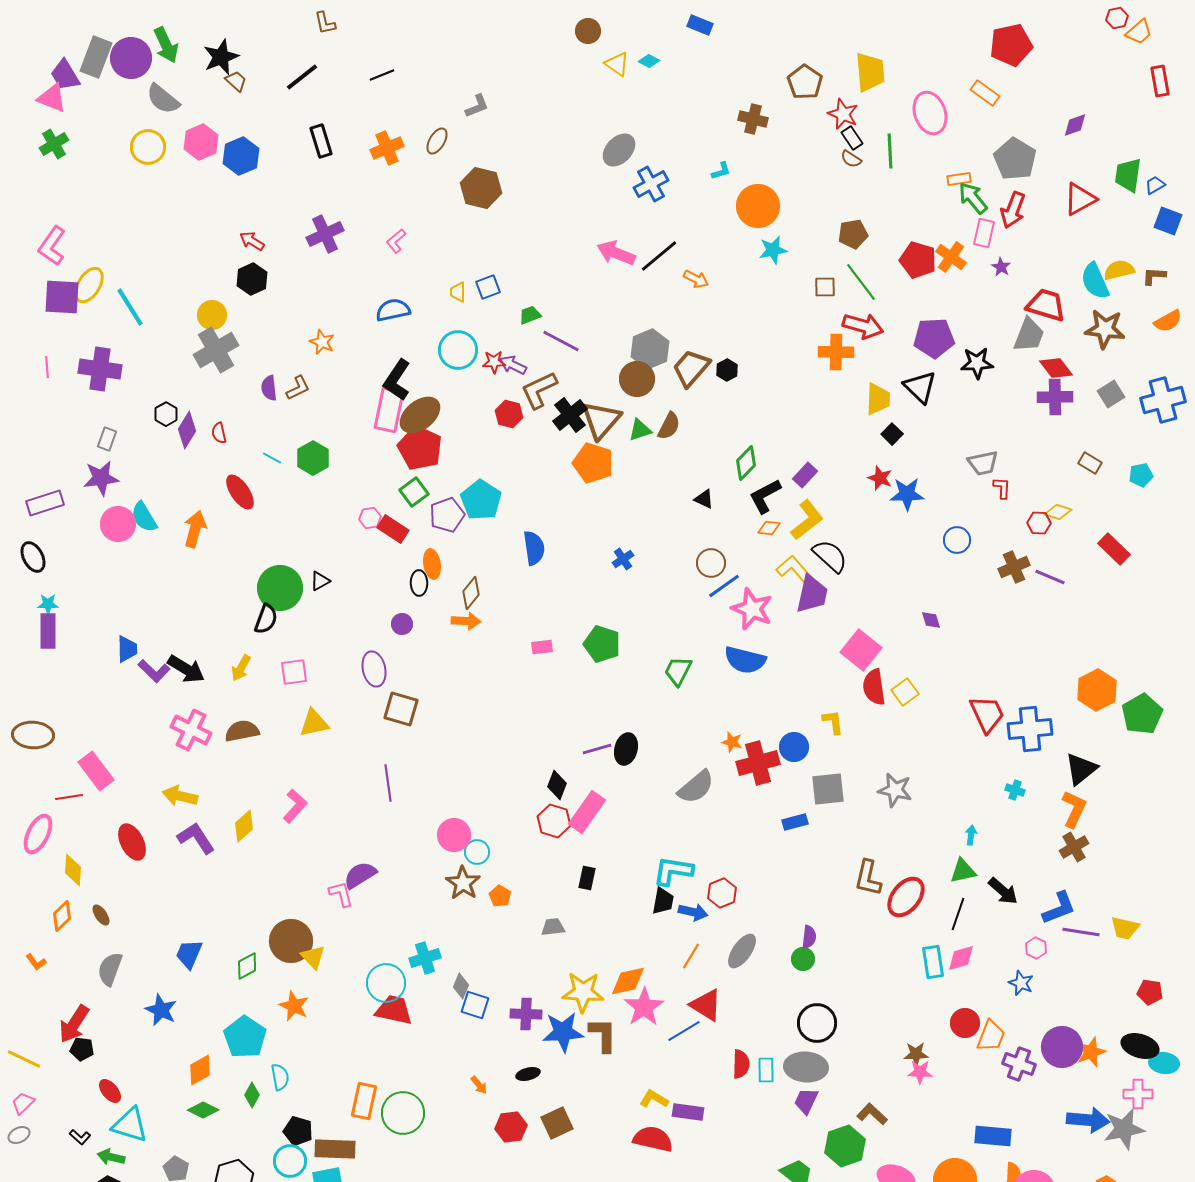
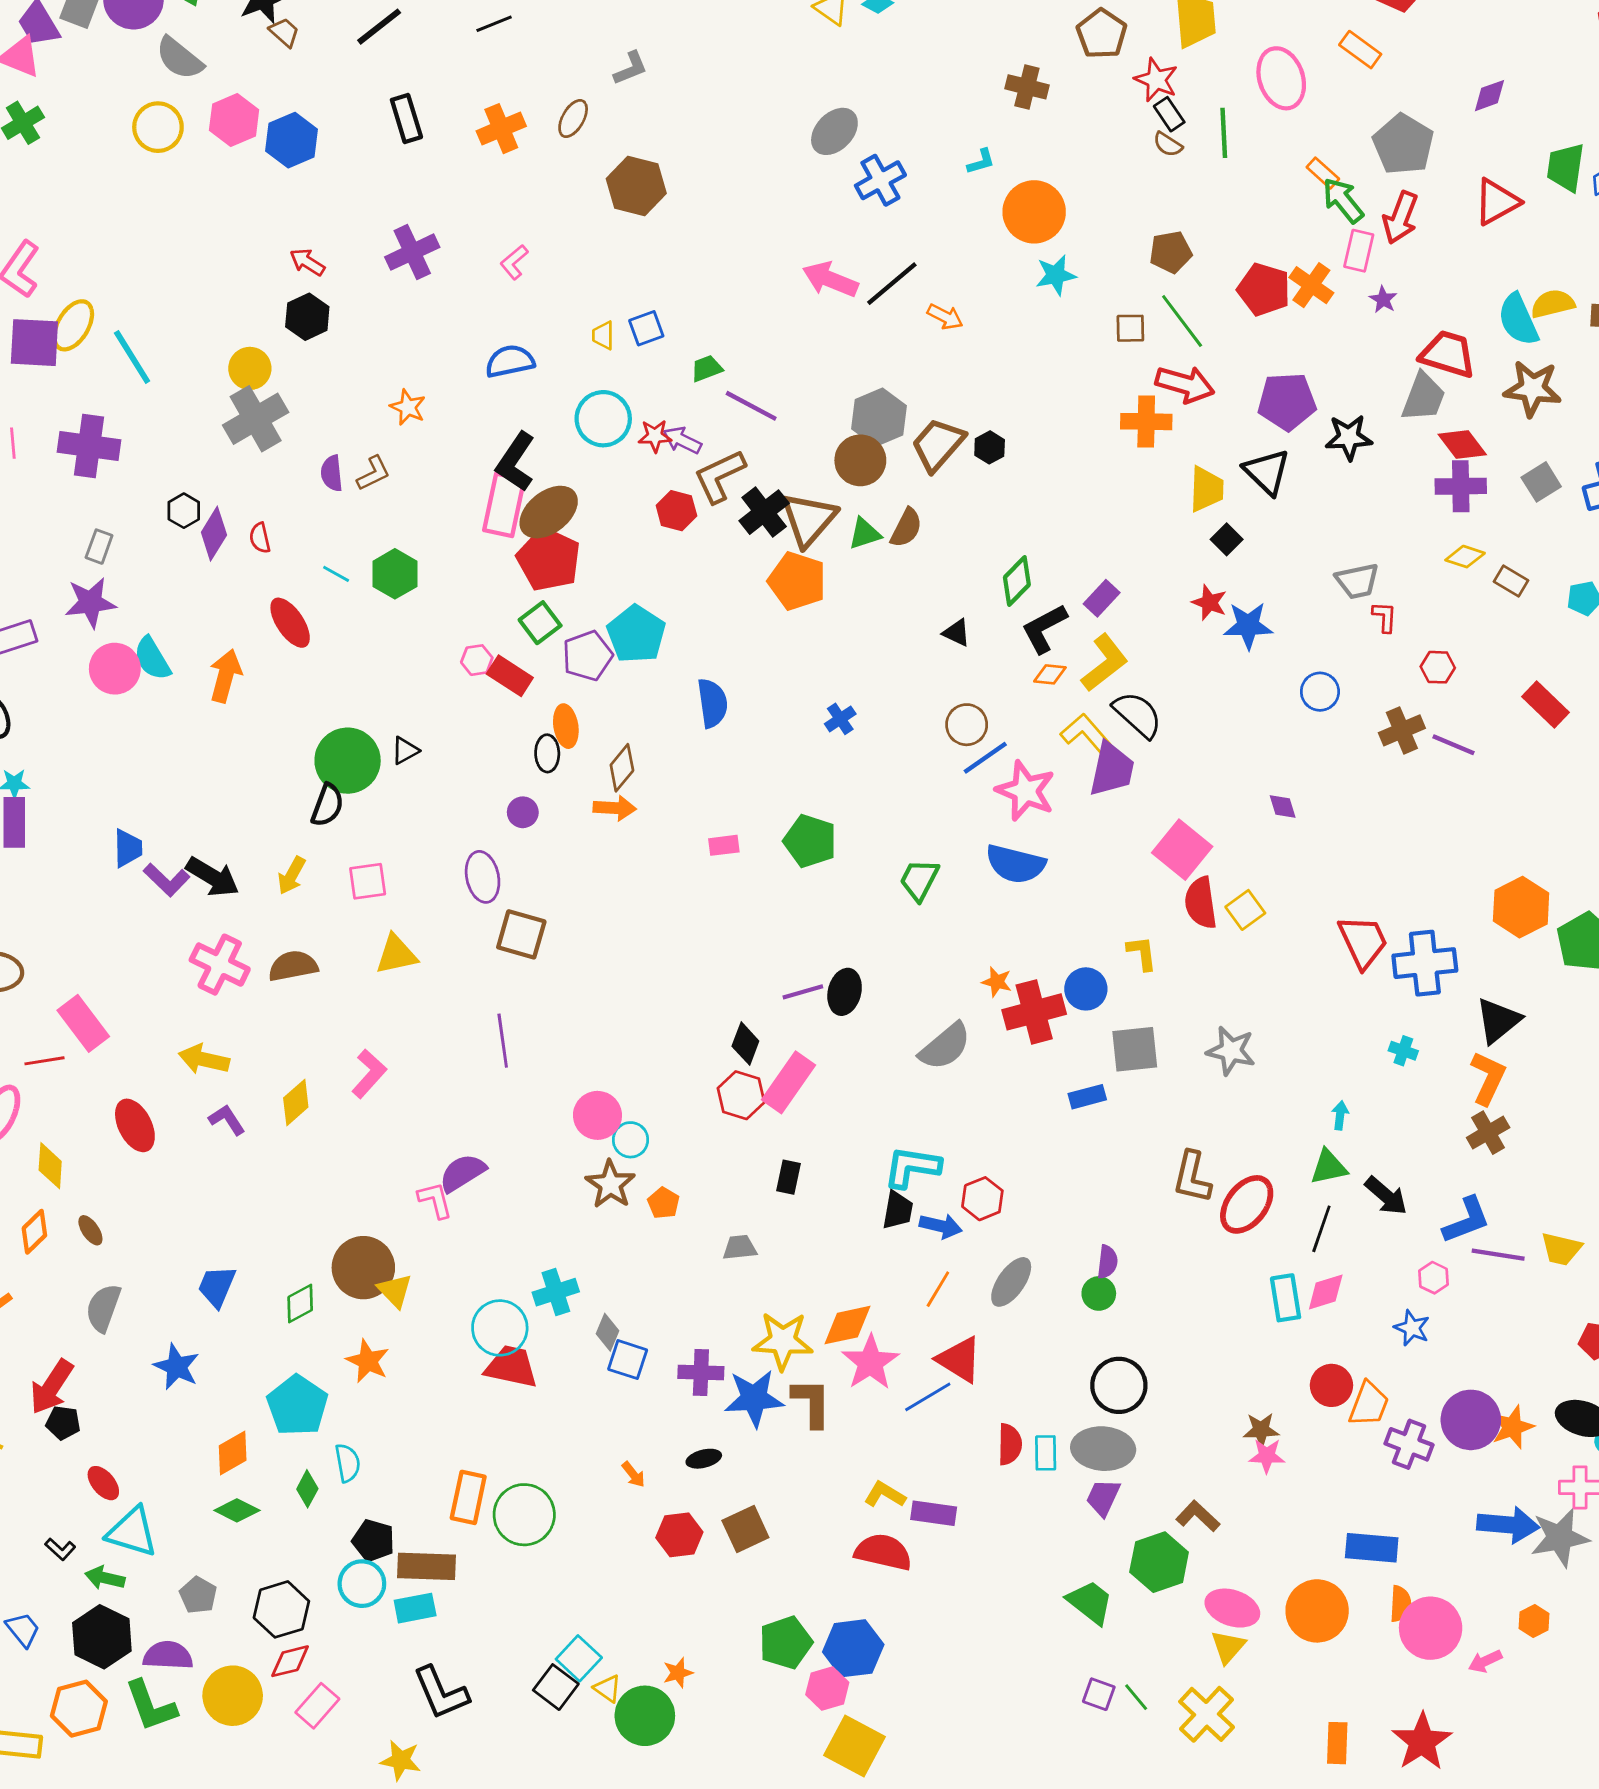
orange rectangle: (959, 179) -> (1323, 173), turned 50
yellow diamond: (1058, 512) -> (1465, 557), moved
purple L-shape: (196, 838) -> (227, 1120), size x0.7

